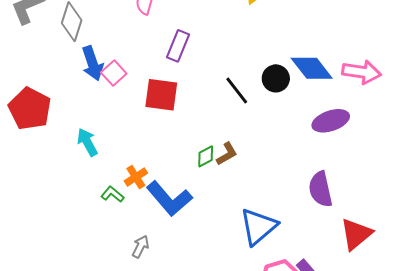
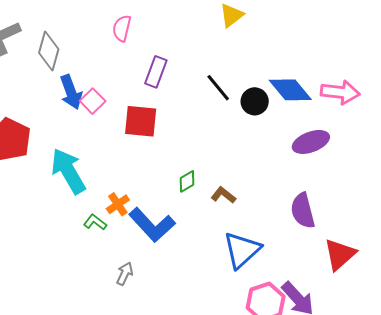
black line: (237, 90) -> (218, 88), moved
cyan arrow: (87, 142) -> (68, 171), size x1.6
brown L-shape: (227, 154) -> (223, 195), moved, turned -110

